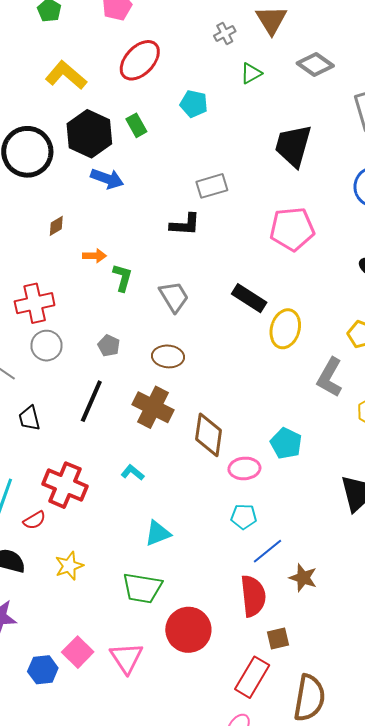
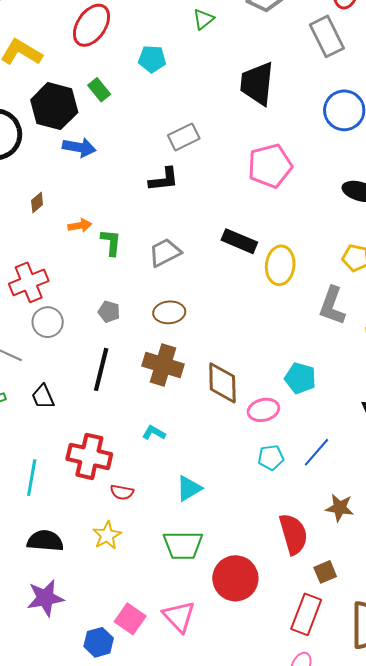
gray trapezoid: (174, 297) -> (165, 253), turned -76
red semicircle: (34, 520) -> (122, 492), moved, turned 50
blue line: (267, 551) -> (317, 452), moved

